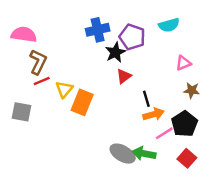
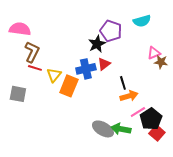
blue cross: (98, 30) -> (86, 69), moved
red line: (42, 81) -> (35, 68), turned 40
brown star: (192, 90) -> (161, 62), moved
black pentagon: (184, 124) -> (151, 119), moved

